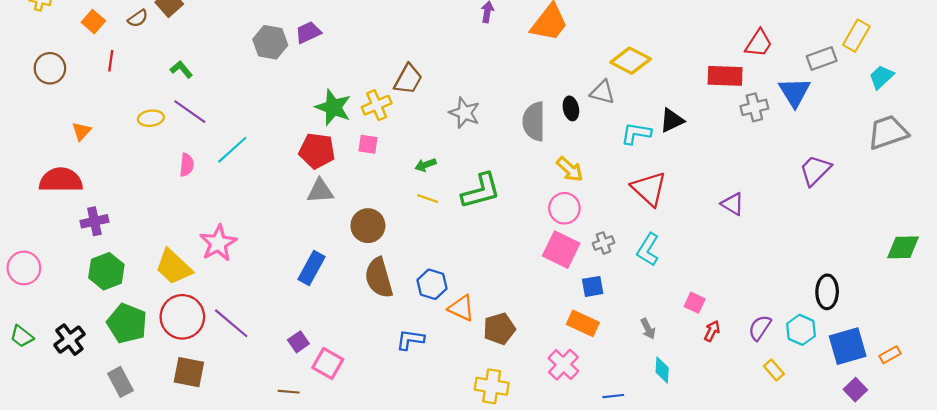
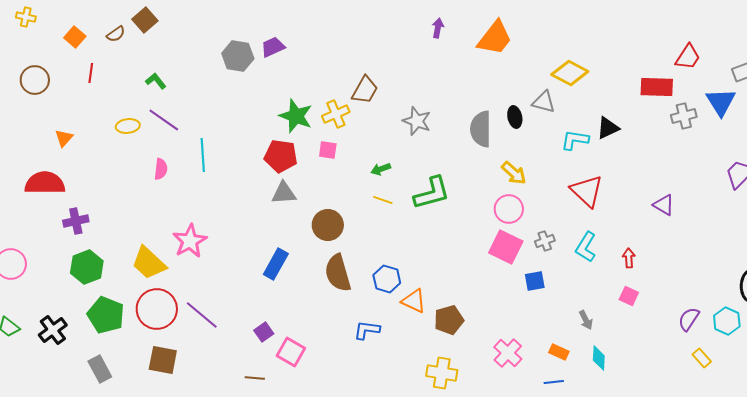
cyan line: (232, 150) -> (203, 155), turned -52
orange rectangle: (583, 323) -> (559, 352), moved, size x0.7
red arrow: (712, 331) -> (629, 258), moved, turned -30

